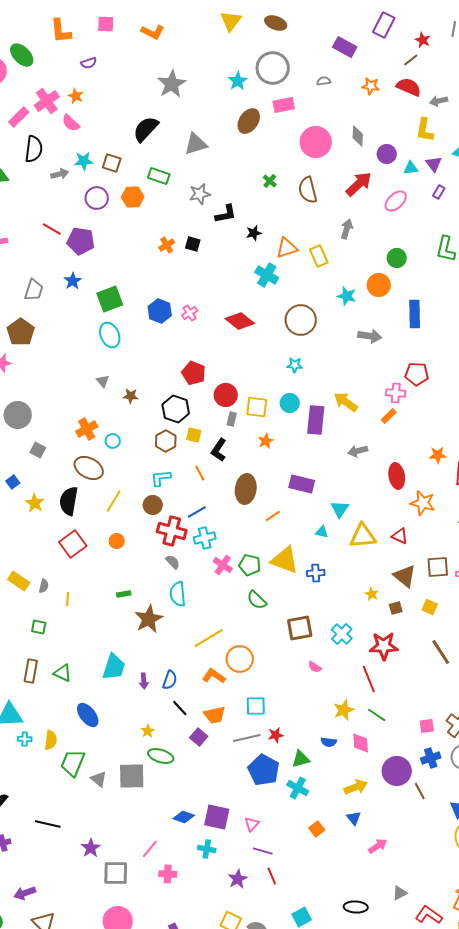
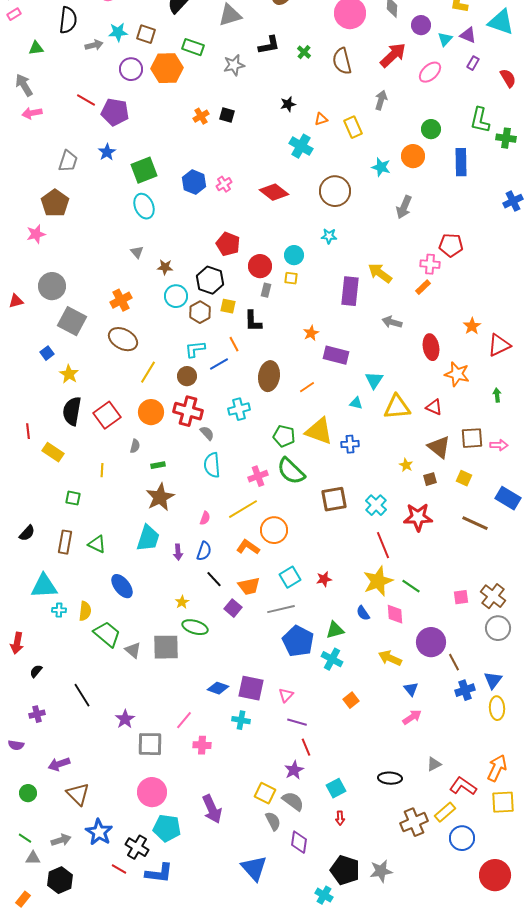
purple triangle: (434, 164) -> (468, 35), turned -30
cyan triangle: (411, 168) -> (445, 39), turned -42
orange hexagon: (133, 197) -> (167, 68), size x1.4
black L-shape: (226, 214) -> (269, 45), moved
orange triangle: (287, 248) -> (321, 119), size x0.6
blue rectangle: (415, 314) -> (461, 162), moved
gray arrow: (370, 336) -> (404, 207), turned 105
cyan circle: (290, 403) -> (294, 255), moved
yellow square: (257, 407) -> (291, 278), size x0.6
cyan circle: (113, 441) -> (176, 296), moved, size x1.5
orange star: (266, 441) -> (311, 333), moved
gray square: (38, 450) -> (72, 321), size x1.8
black L-shape: (219, 450) -> (253, 321), turned -35
gray arrow: (358, 451) -> (392, 322), turned 30
orange star: (438, 455) -> (472, 326), turned -30
brown ellipse: (246, 489) -> (269, 376), moved
black semicircle: (69, 501) -> (72, 411), moved
blue line: (197, 512) -> (219, 364), moved
red cross: (172, 531) -> (188, 411), moved
orange circle: (117, 541) -> (151, 412), size x1.6
pink cross: (223, 565) -> (258, 476), moved, turned 36
gray semicircle: (44, 586) -> (135, 446), moved
green semicircle: (257, 600) -> (291, 471), size x1.4
brown star: (149, 619) -> (160, 497), moved
brown line: (441, 652) -> (475, 523), turned -32
pink semicircle: (315, 667) -> (205, 518), moved, turned -104
red line: (369, 679) -> (383, 545), moved
cyan square: (256, 706) -> (290, 577), turned -30
yellow star: (344, 710) -> (378, 581), size x1.4
red star: (276, 735) -> (324, 579), moved
blue semicircle: (329, 742) -> (363, 613), turned 49
blue cross: (431, 758) -> (465, 690), moved
green trapezoid: (73, 763) -> (107, 634), turned 108
yellow arrow: (356, 787) -> (390, 658), turned -135
blue triangle: (354, 818) -> (411, 689), moved
black line: (48, 824) -> (82, 695), turned 45
purple star: (238, 879) -> (294, 770), moved

